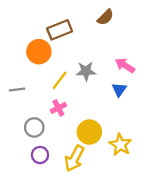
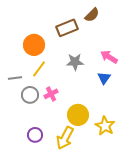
brown rectangle: (60, 30) -> (67, 28), moved
yellow line: (60, 80) -> (39, 69), moved
gray circle: (34, 127) -> (30, 95), moved

